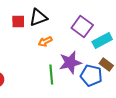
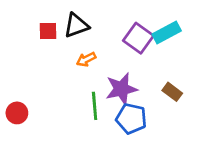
cyan rectangle: (102, 40) -> (167, 32), moved
blue pentagon: (91, 76) -> (131, 119), moved

